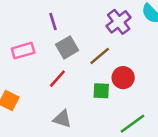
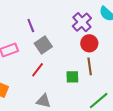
brown line: (100, 56) -> (90, 66), moved, turned -54
red circle: (123, 78) -> (89, 43), moved

